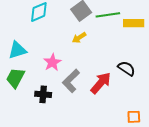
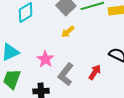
red arrow: (101, 83) -> (95, 72), size x0.7

